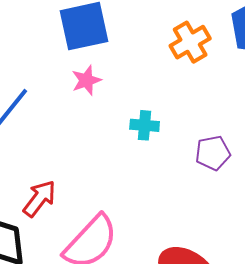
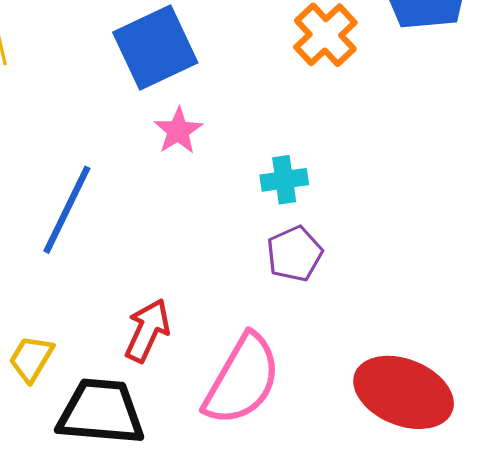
purple pentagon: (213, 153) -> (294, 254), moved

